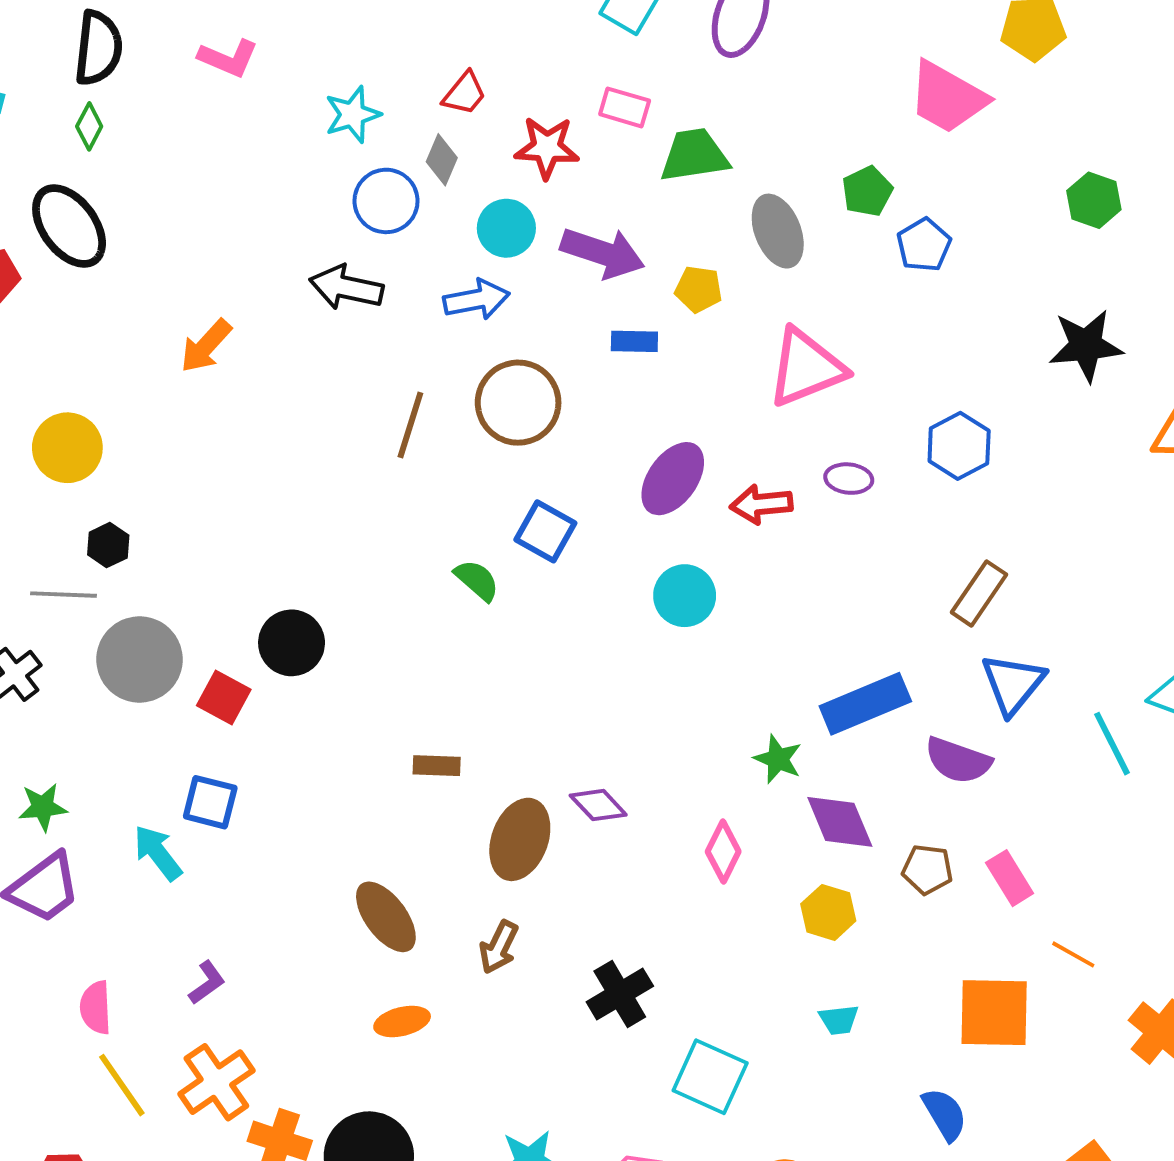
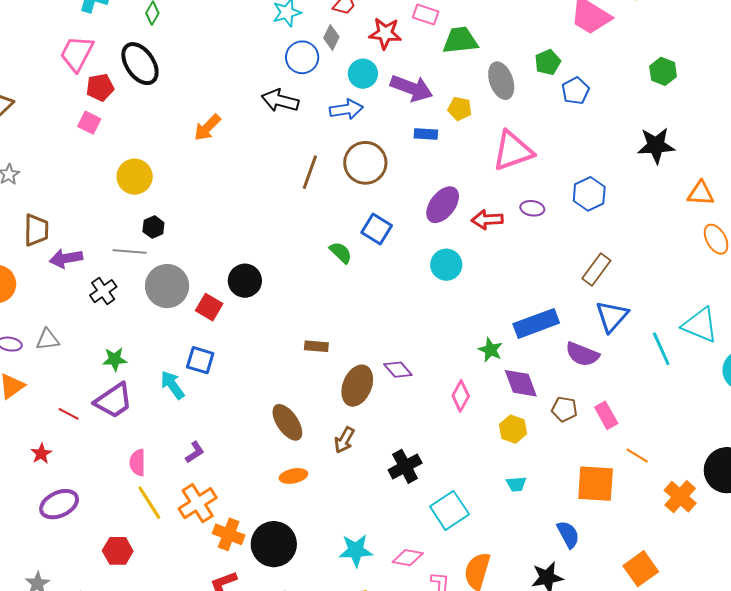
cyan square: (710, 1077) -> (449, 510), turned 30

